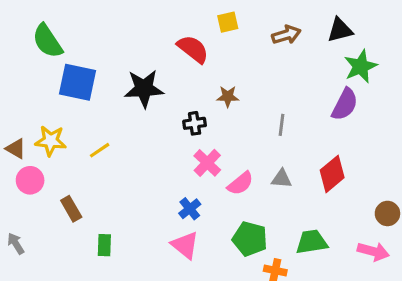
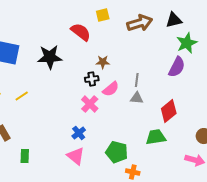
brown arrow: (286, 35) -> (140, 23), size x1.4
black cross: (195, 123) -> (92, 79), moved
gray triangle: (282, 179) -> (137, 98), moved
pink semicircle: (240, 183) -> (111, 89), moved
green trapezoid: (312, 242) -> (156, 137), moved

